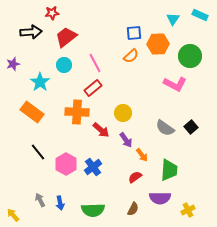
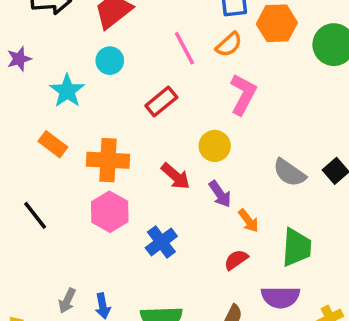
pink line: (95, 63) -> (184, 48), moved
pink L-shape: (175, 84) -> (243, 94), moved, turned -90
orange rectangle: (32, 112) -> (53, 144), size x0.7
orange cross: (77, 112) -> (108, 160), moved
black line: (38, 152) -> (35, 215), moved
pink hexagon: (66, 164) -> (110, 212), moved
gray arrow: (40, 200) -> (67, 301), turned -128

